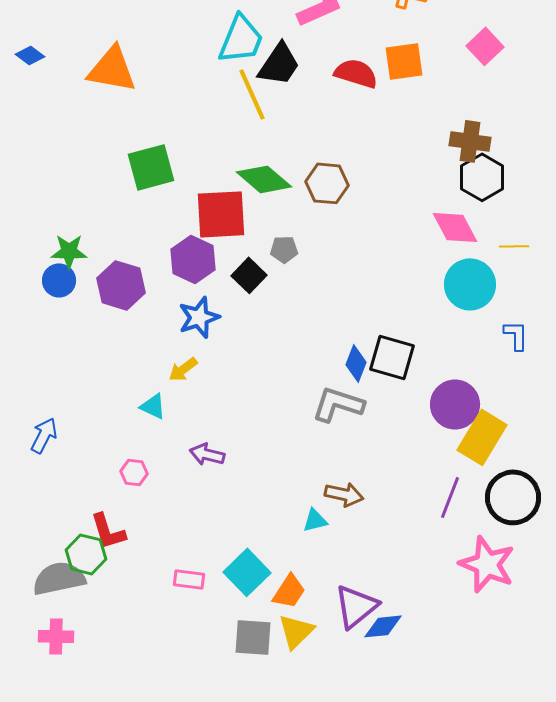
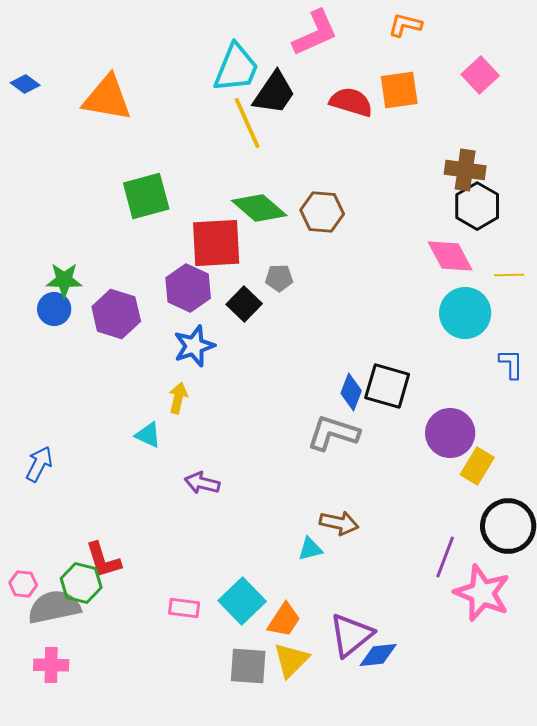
yellow arrow: (183, 369) -> (178, 398), turned 140
yellow rectangle: (482, 437) -> (477, 466), size x0.7
pink hexagon: (134, 472) -> (23, 584), moved
purple line: (450, 497) -> (445, 557), moved

